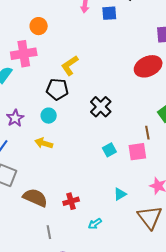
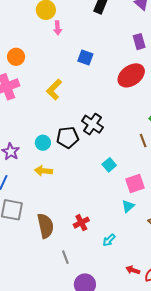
blue square: (109, 13) -> (85, 58), moved, turned 35
black pentagon: (57, 89) -> (68, 137), moved
pink square: (137, 152) -> (135, 184), moved
brown semicircle: (35, 198) -> (45, 226), turned 65

